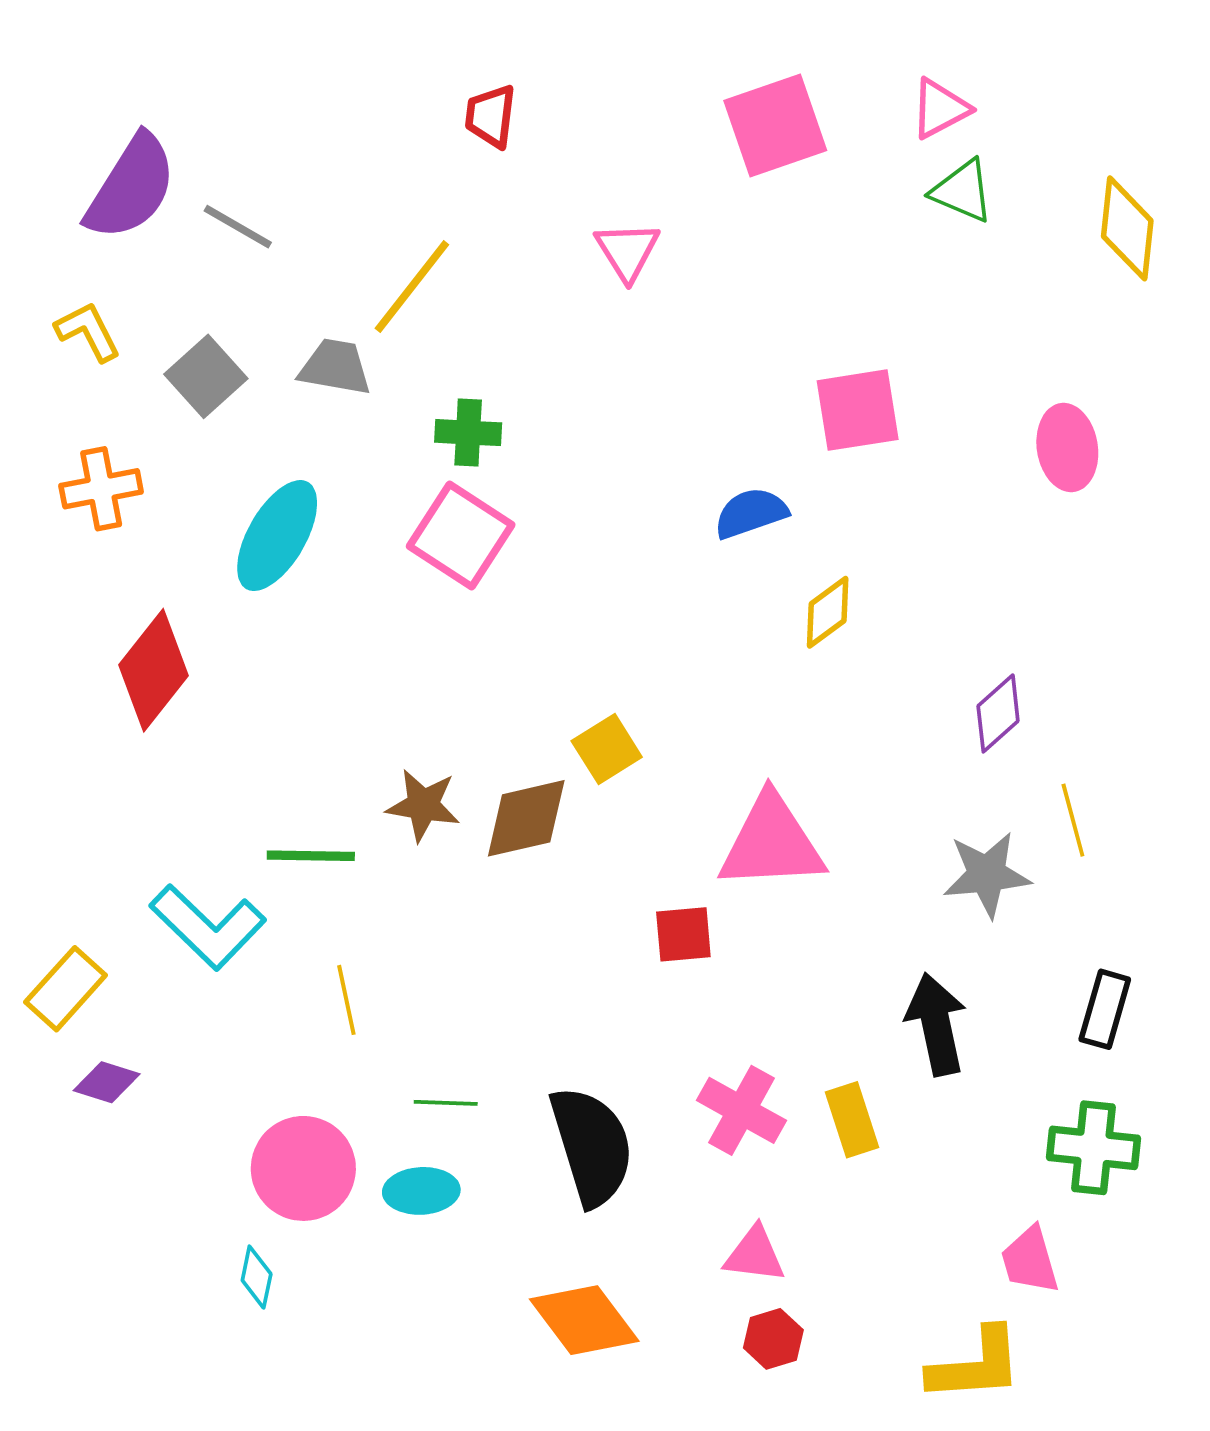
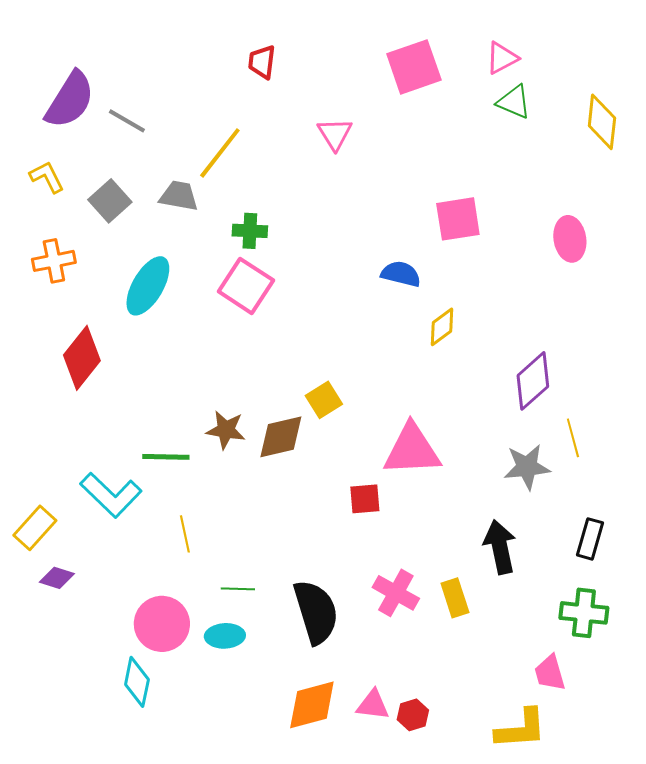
blue semicircle: (751, 513) -> (401, 274), turned 33
purple diamond: (998, 713) -> (533, 381), size x1.4
pink triangle: (755, 1255) -> (373, 705), moved
cyan diamond: (257, 1277) -> (137, 682), size x1.5
orange diamond: (584, 1320) -> (312, 705), turned -68

